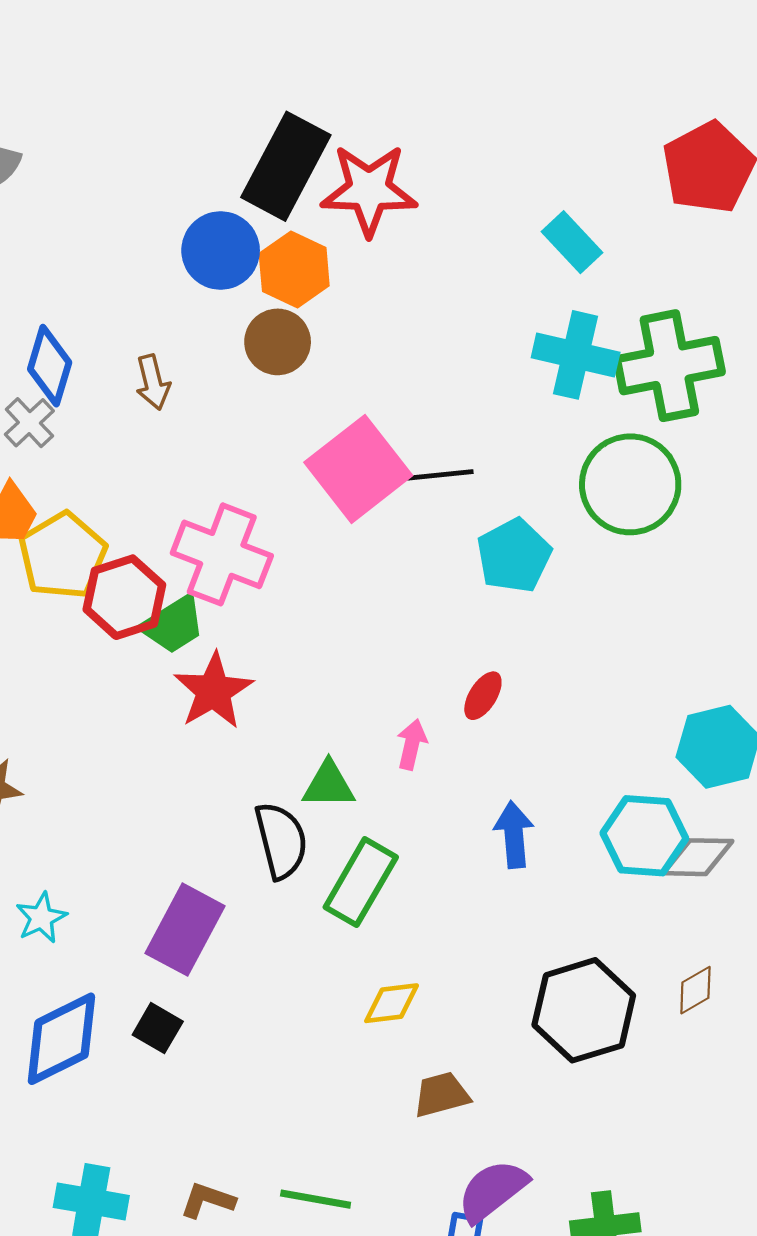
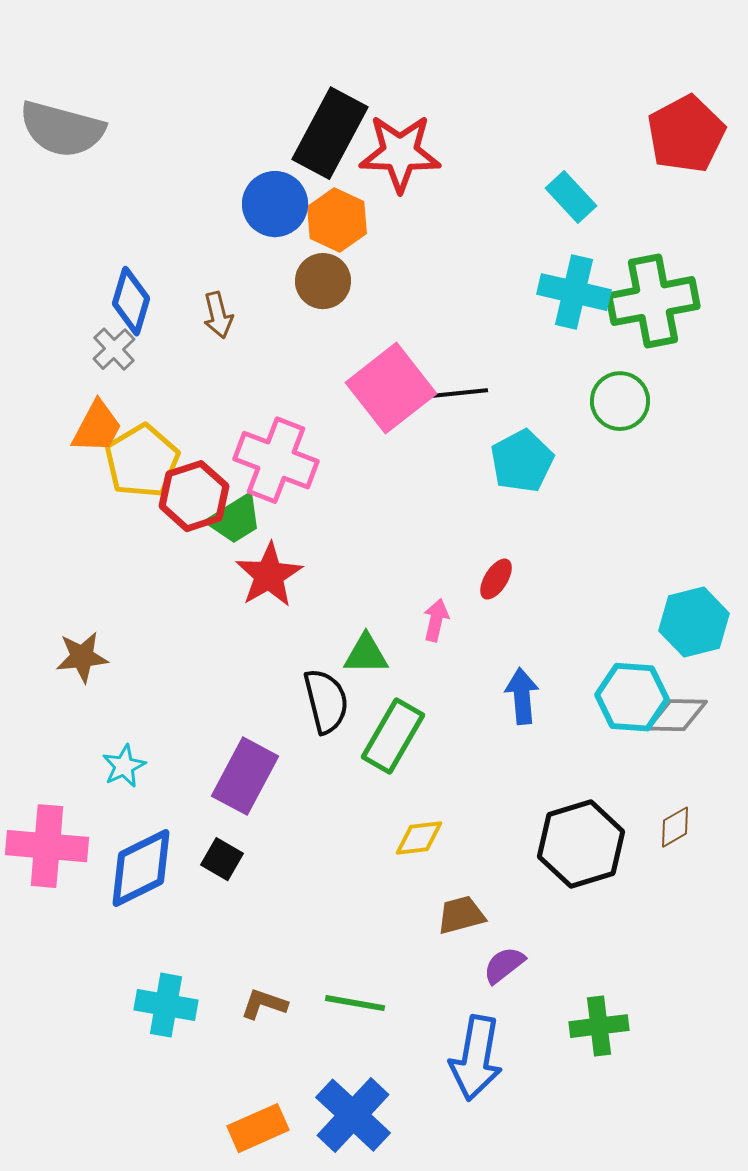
green circle: (630, 484) -> (620, 401), size x0.7
purple semicircle: (492, 1191) -> (504, 965), moved, size x0.7

